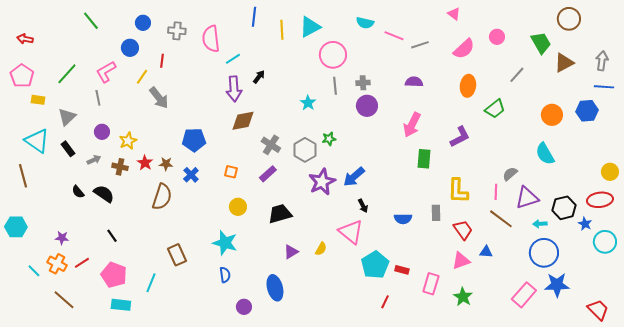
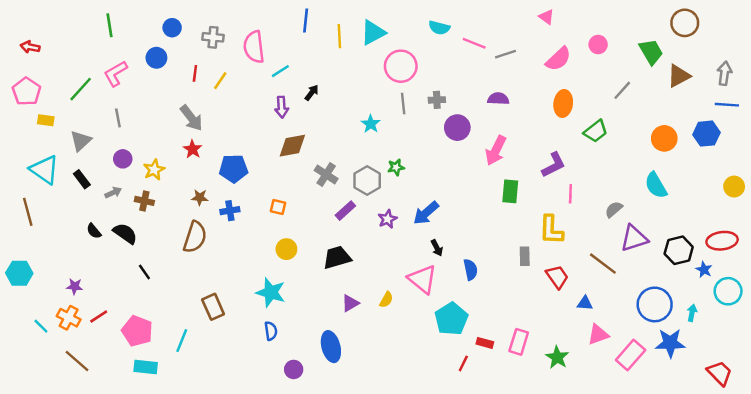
green line: (91, 21) -> (110, 25), turned 30
pink L-shape: (106, 72) -> (116, 73), moved
yellow line: (142, 77) -> (220, 81), moved
purple arrow: (234, 89) -> (282, 107), size x0.7
purple circle: (367, 106) -> (457, 128), moved
red star: (145, 163) -> (193, 149), moved
yellow circle: (610, 172) -> (734, 187), moved
purple rectangle: (268, 174) -> (345, 211), moved
blue cross: (191, 175) -> (230, 211), turned 35
purple star: (322, 182) -> (387, 219), size x0.6
pink line: (496, 192) -> (570, 194), moved
blue semicircle: (403, 219) -> (471, 270), moved, turned -102
cyan arrow: (540, 224) -> (692, 313), moved, turned 104
black line: (112, 236) -> (144, 272), moved
pink triangle: (461, 261) -> (598, 335), moved
red rectangle: (402, 270) -> (485, 343), moved

